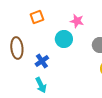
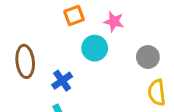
orange square: (37, 17) -> (74, 16), moved

